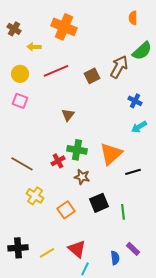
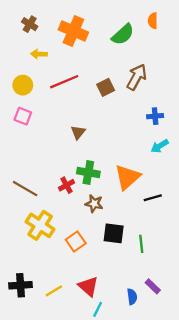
brown cross: (14, 29) -> (30, 24), moved
green semicircle: (142, 51) -> (123, 35), moved
blue cross: (135, 101) -> (155, 116), turned -32
yellow cross: (35, 196) -> (40, 225), size x1.4
black square: (99, 203) -> (114, 233), turned 30

